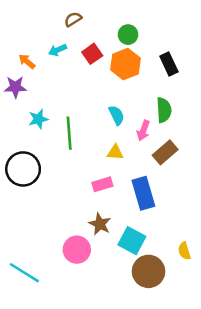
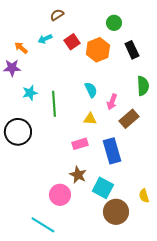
green circle: (128, 35) -> (114, 23), moved
green semicircle: (164, 110) -> (143, 86), moved
cyan line: (24, 273) -> (43, 225), moved

